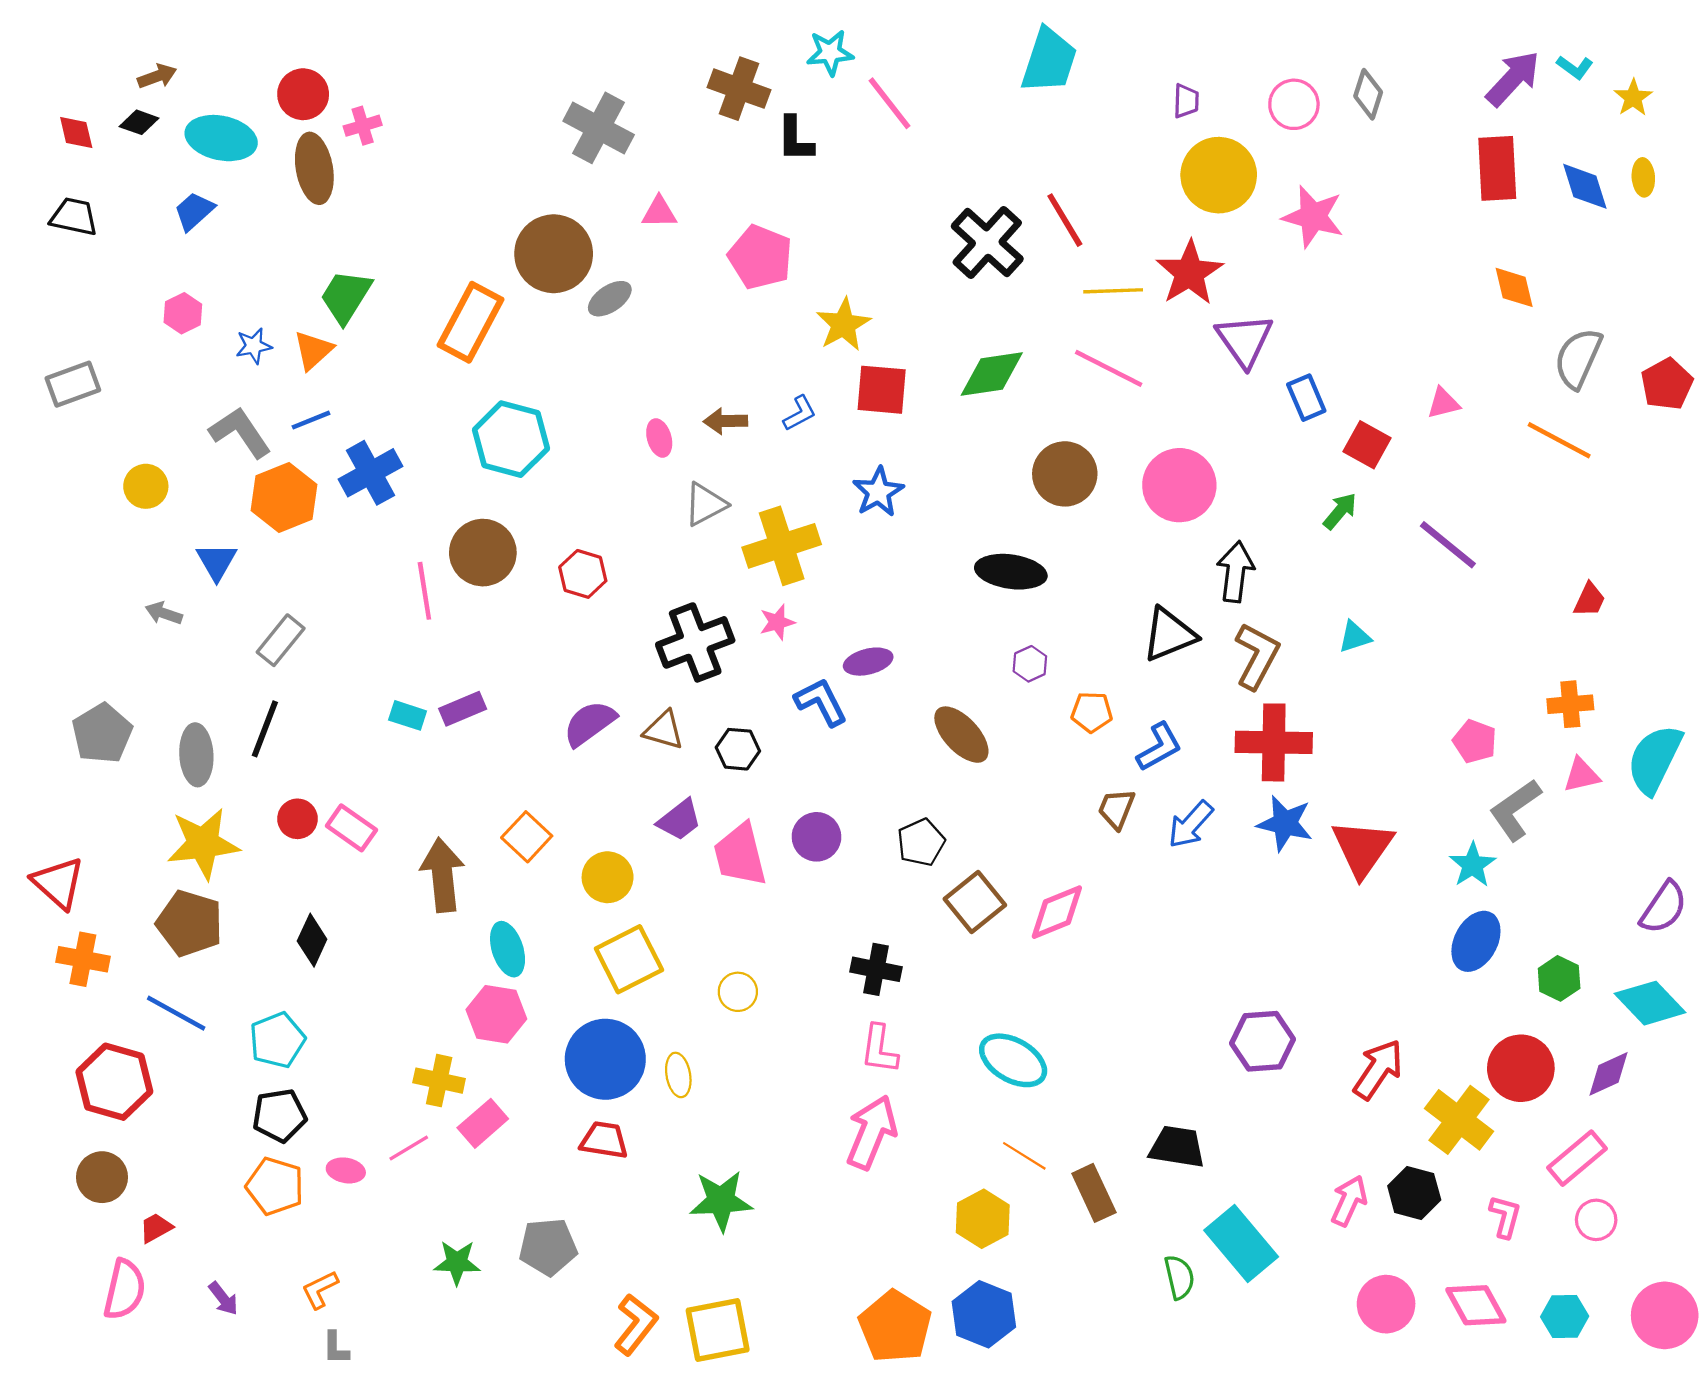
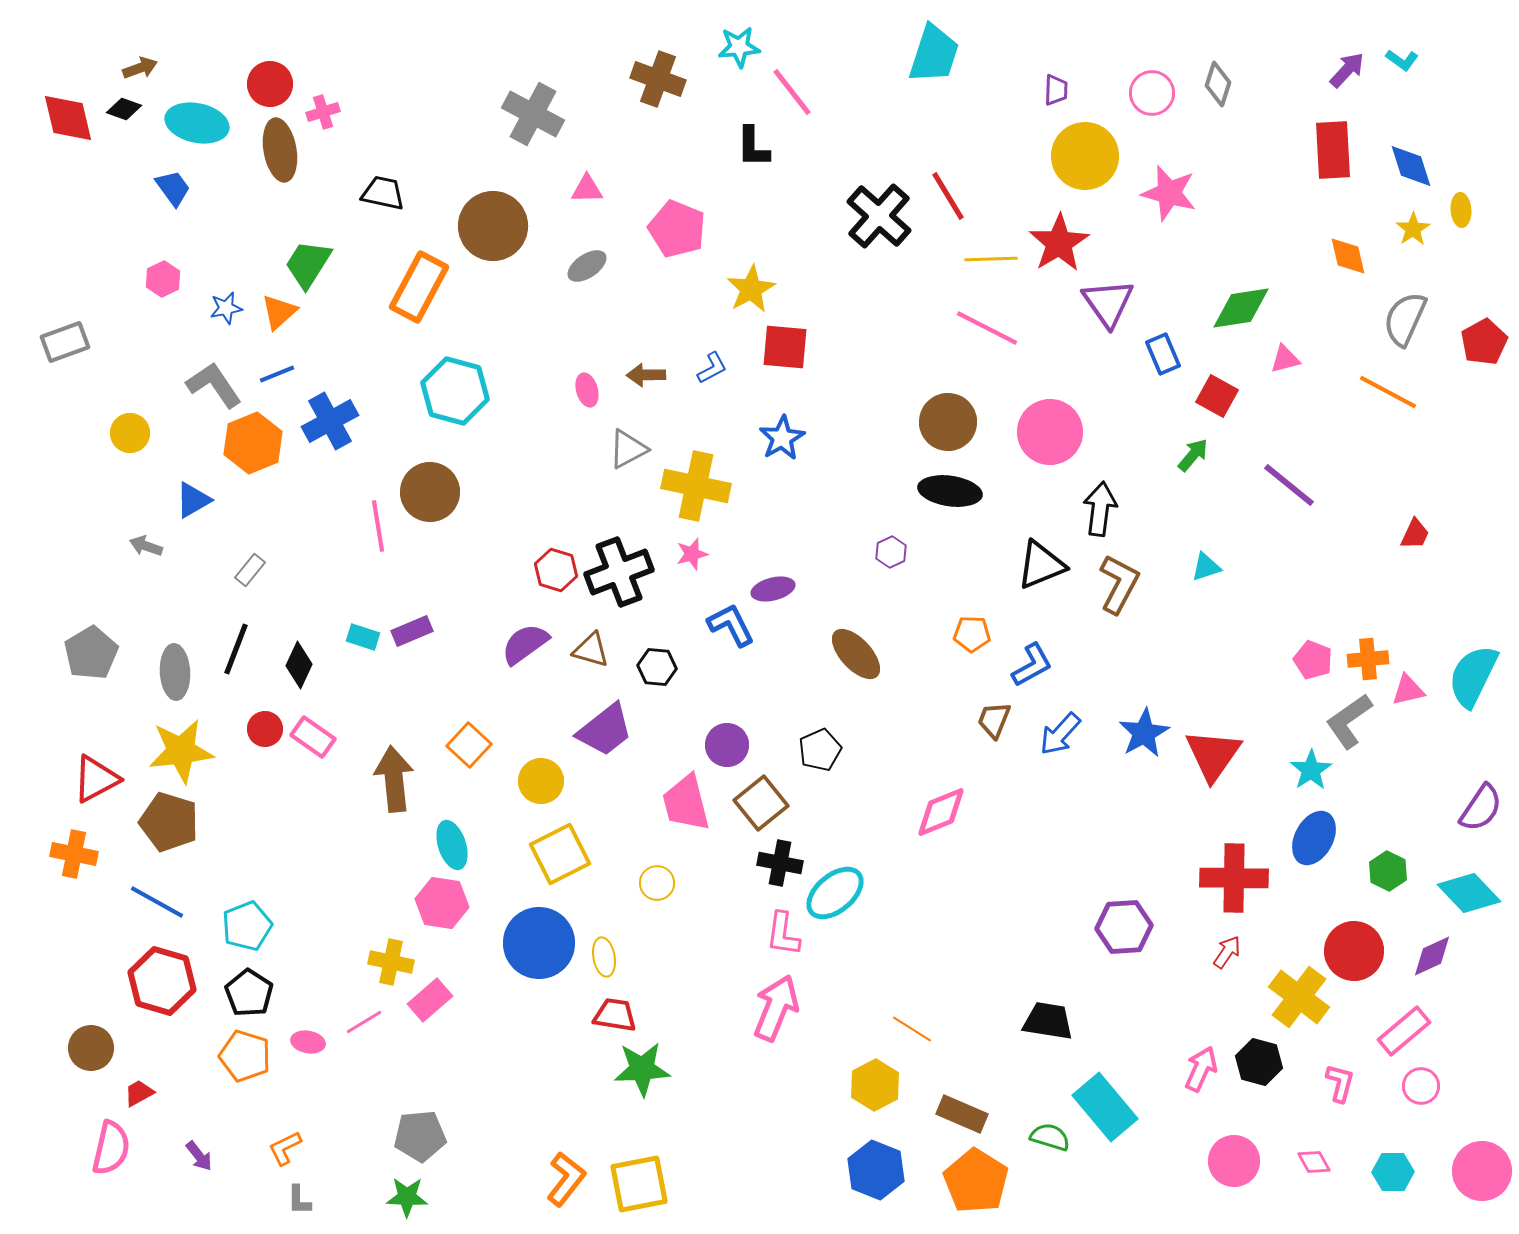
purple arrow: (1513, 79) -> (1347, 70), size x0.7
yellow star: (1633, 98) -> (1413, 229), moved
red diamond: (76, 132) -> (68, 118), size x1.6
black L-shape: (795, 139) -> (753, 147), moved
yellow ellipse: (1643, 177) -> (1461, 210), moved
blue trapezoid: (194, 211) -> (173, 188), turned 96
black trapezoid: (74, 217) -> (383, 193), moved
gray ellipse: (610, 299) -> (587, 266), moved
green diamond: (992, 374) -> (1241, 308), moved
yellow cross: (782, 546) -> (696, 486), turned 30
blue triangle: (217, 562) -> (193, 500), turned 30
black ellipse: (1011, 572) -> (950, 491), moved
red hexagon: (583, 574) -> (556, 570), moved
gray rectangle: (281, 640) -> (250, 570), size x0.7
purple hexagon: (1030, 664) -> (891, 552), moved
orange cross: (1570, 704) -> (1368, 659), moved
red cross: (1274, 742) -> (1234, 878), moved
purple trapezoid: (679, 820) -> (605, 730), size x1.4
blue star: (1285, 823) -> (1144, 733), turned 30
pink trapezoid: (740, 855) -> (686, 803), moved
red triangle: (58, 883) -> (96, 779), moved, turned 50
brown square: (975, 902) -> (761, 803), moved
black diamond: (312, 940) -> (299, 665), moved
cyan ellipse: (1013, 1060) -> (835, 893), moved, turned -70
red arrow: (1378, 1069) -> (1227, 952), size x0.6
red hexagon: (114, 1082) -> (162, 981), moved
black pentagon: (280, 1115) -> (249, 993), turned -30
red trapezoid: (604, 1140) -> (615, 1015), moved
brown rectangle: (1094, 1193) -> (962, 1114), moved, turned -42
gray pentagon: (548, 1247) -> (420, 1136), moved
green star: (457, 1263) -> (407, 1197), moved
green semicircle: (1179, 1277) -> (1050, 1137), turned -60
pink diamond: (1476, 1305) -> (1314, 1162), size x0.6
orange pentagon: (895, 1327) -> (976, 1181), moved

